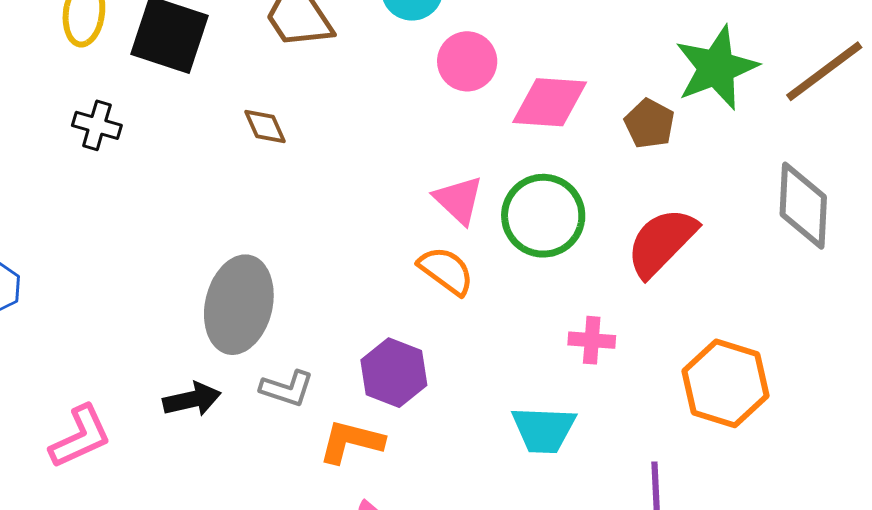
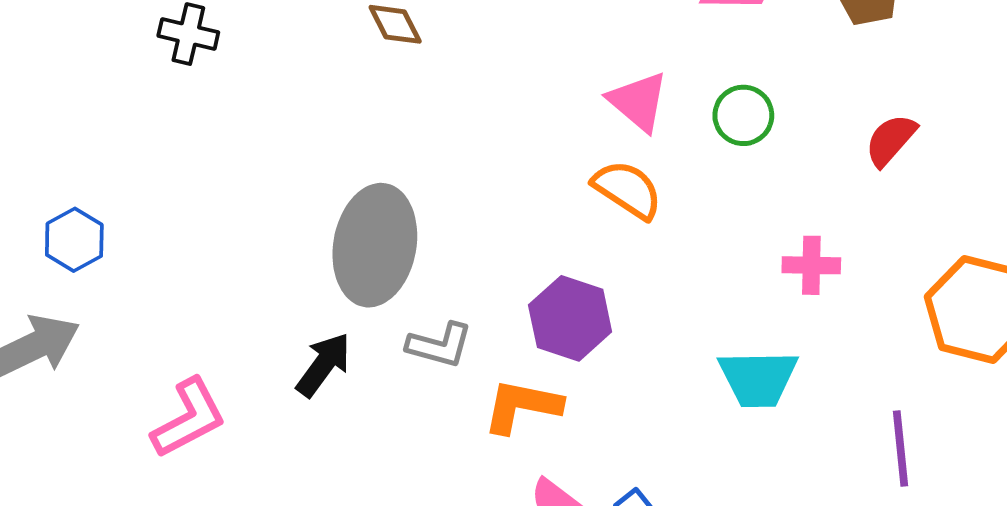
green circle: (543, 216) -> (743, 115), size x0.6
red semicircle: (661, 242) -> (891, 140), size x0.6
black arrow: (192, 399) -> (323, 365), turned -38

